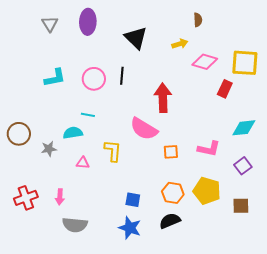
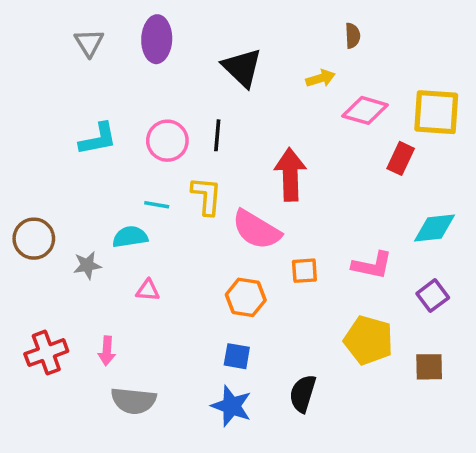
yellow L-shape: (113, 151) -> (207, 196), moved
orange hexagon: (173, 193) -> (246, 297), moved
black semicircle: (170, 221) -> (303, 394), turned -50

